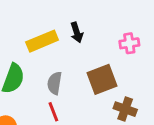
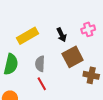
black arrow: (77, 32) -> (62, 35), moved

